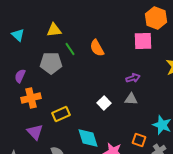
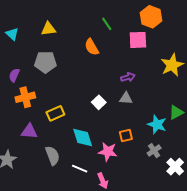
green line: (70, 49) -> (107, 24), moved
purple triangle: (35, 132) -> (29, 131), turned -42
orange square: (139, 140) -> (126, 135), moved, turned -32

